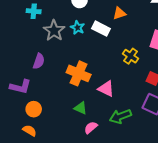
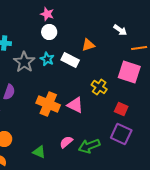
pink triangle: (106, 89) -> (75, 105), moved
green triangle: (81, 108) -> (39, 152), moved
pink semicircle: (91, 127) -> (66, 142), moved

